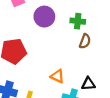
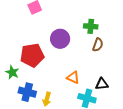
purple circle: (44, 17) -> (60, 39), moved

